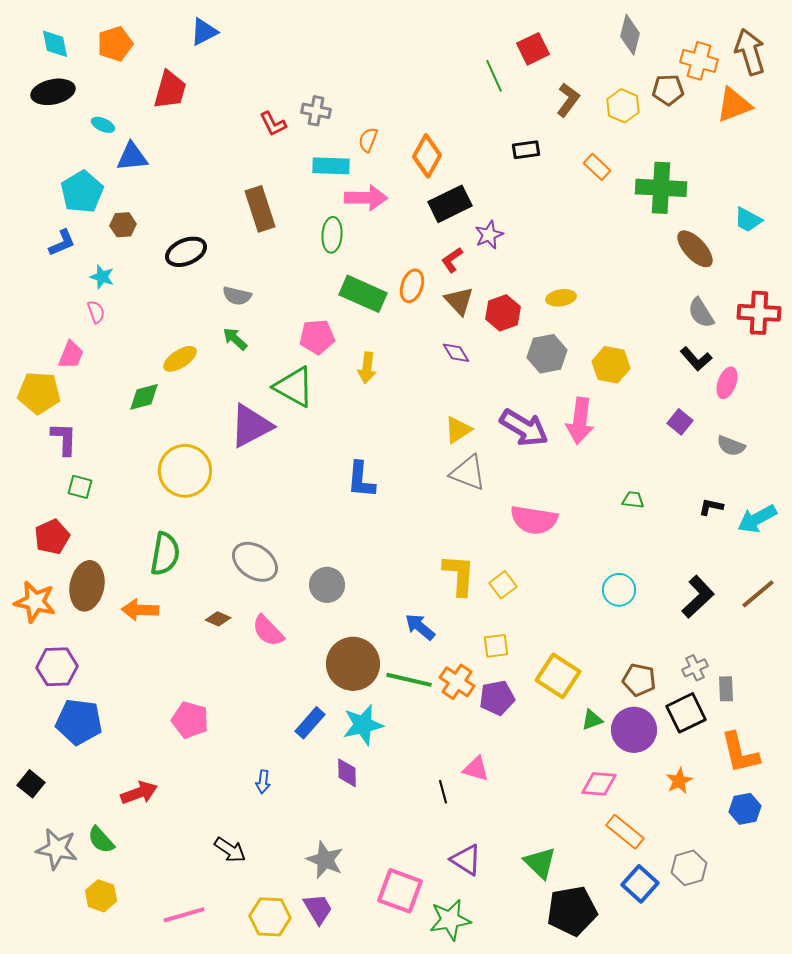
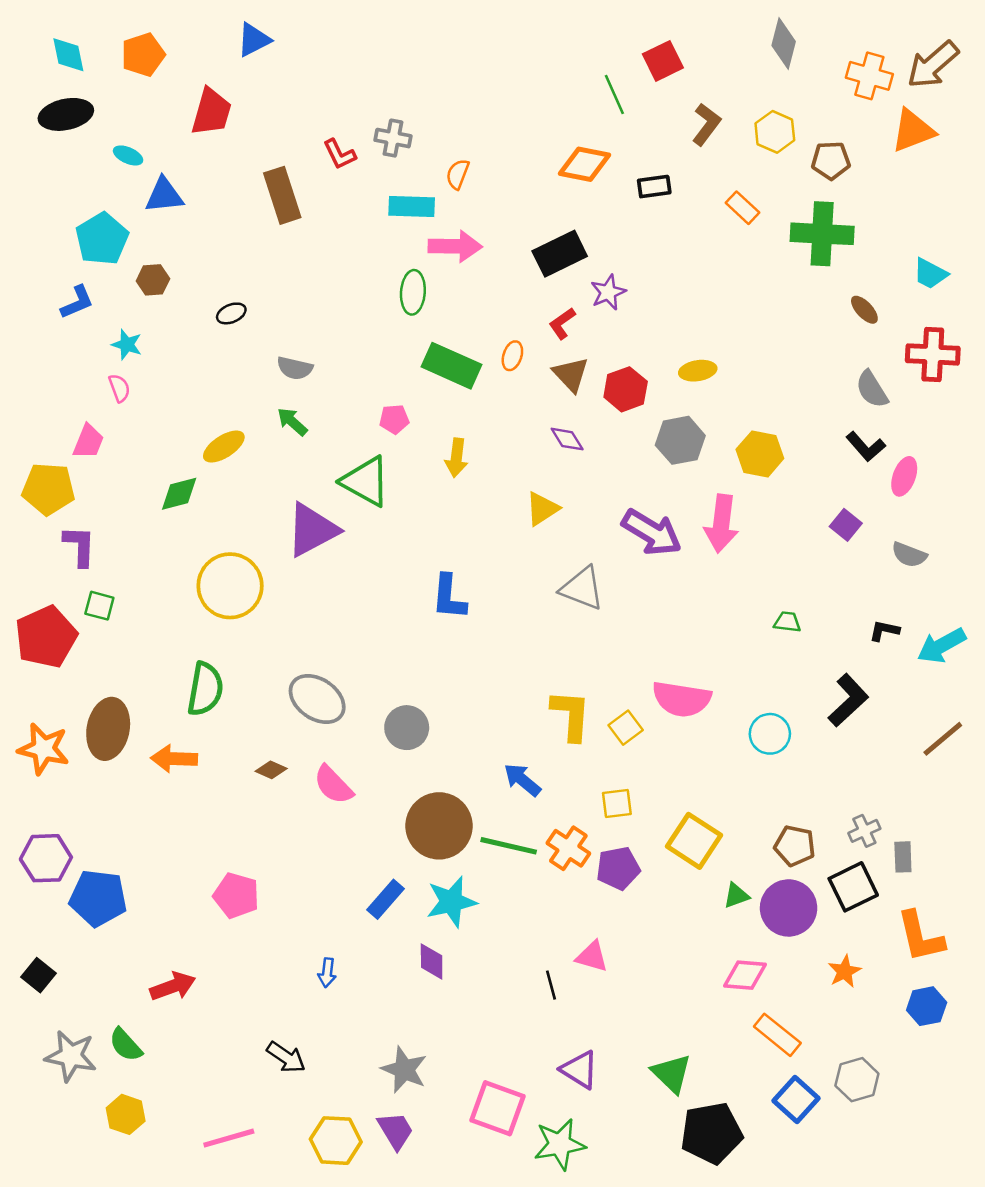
brown arrow: (750, 52) -> (933, 65), turned -114
brown pentagon: (668, 90) -> (831, 160), moved
orange diamond: (427, 156) -> (585, 164), moved, turned 72
brown rectangle: (260, 209) -> (282, 195), moved
brown ellipse: (695, 249) -> (864, 310), size x0.6
black ellipse: (186, 252) -> (231, 313), size x0.6
orange ellipse: (412, 286) -> (512, 356), size x0.7
red cross: (759, 313) -> (933, 354), moved
pink pentagon: (317, 337) -> (394, 419), size x0.7
yellow triangle: (458, 430) -> (542, 509), moved
pink semicircle: (534, 520) -> (682, 699), moved
red pentagon: (52, 537) -> (46, 637), moved, size x1.4
black L-shape: (698, 597) -> (848, 700), moved
purple hexagon: (57, 667) -> (46, 858), moved

